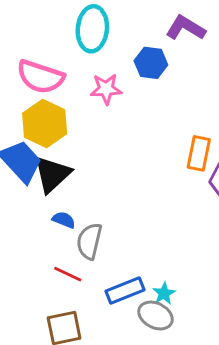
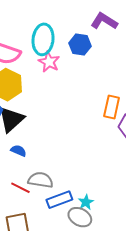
cyan ellipse: (92, 29) -> (43, 39), moved
pink star: (106, 89) -> (49, 62), turned 30
gray semicircle: (89, 241) -> (41, 180), moved, turned 85

